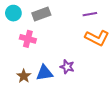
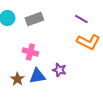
purple line: (90, 14) -> (81, 19), turned 40
pink cross: (28, 39) -> (30, 52), moved

